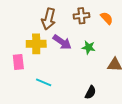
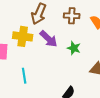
cyan line: (44, 82) -> (24, 76), turned 49

